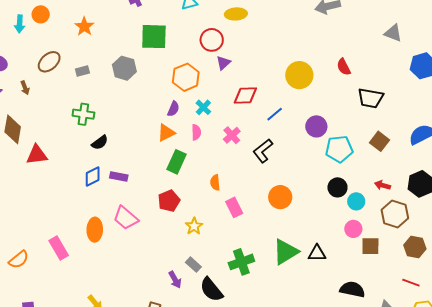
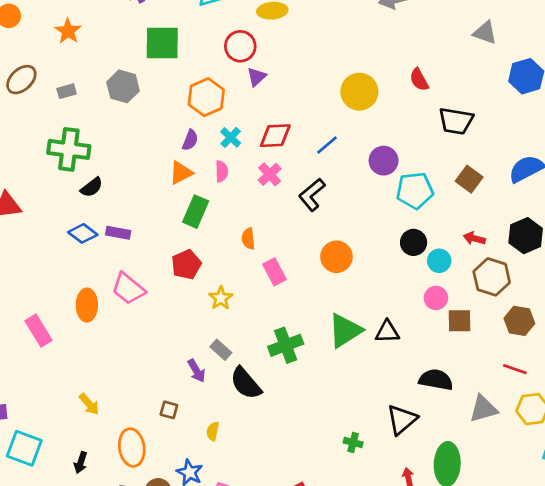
red diamond: (245, 95) -> (275, 136), moved
green cross: (83, 114) -> (69, 149), size x1.4
blue diamond: (93, 177) -> (83, 233), turned 65

